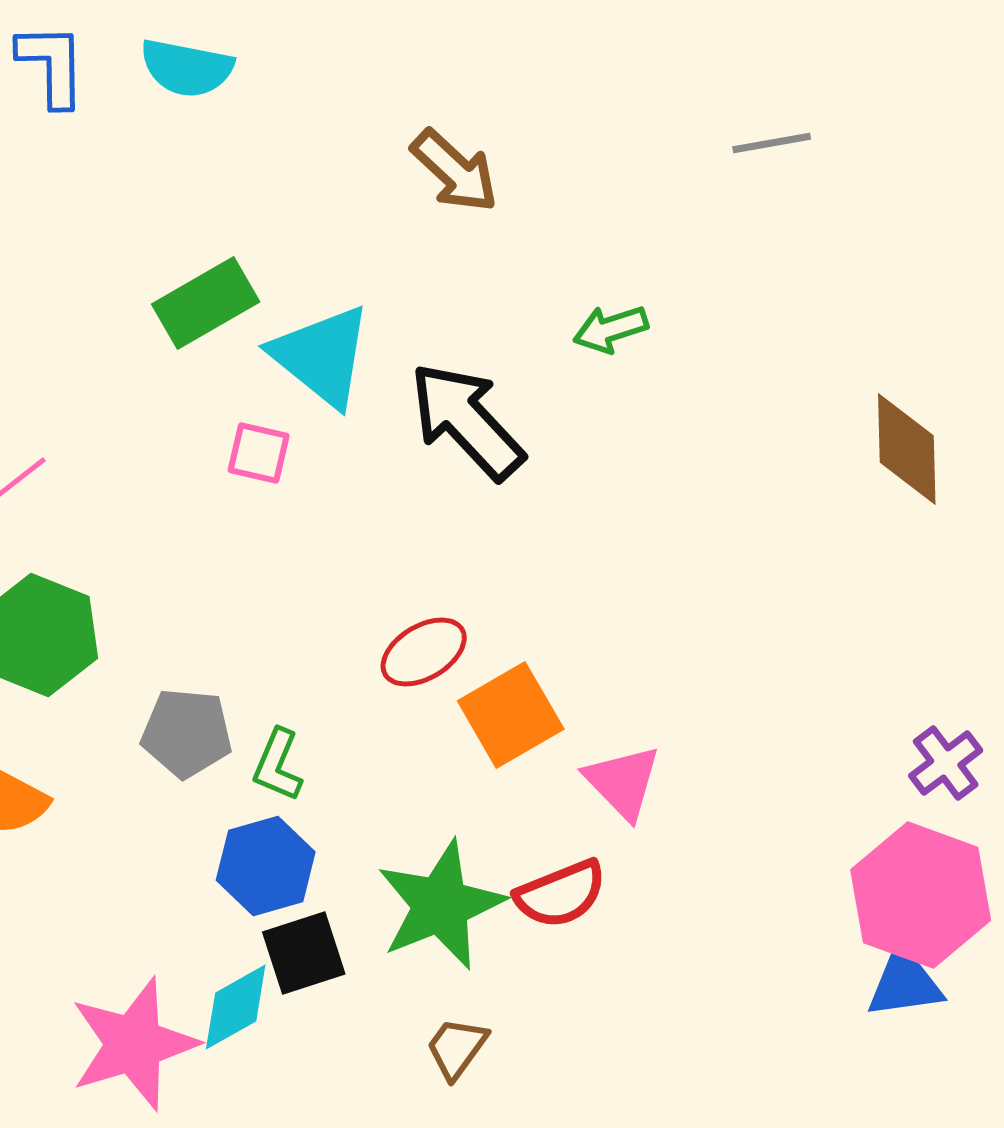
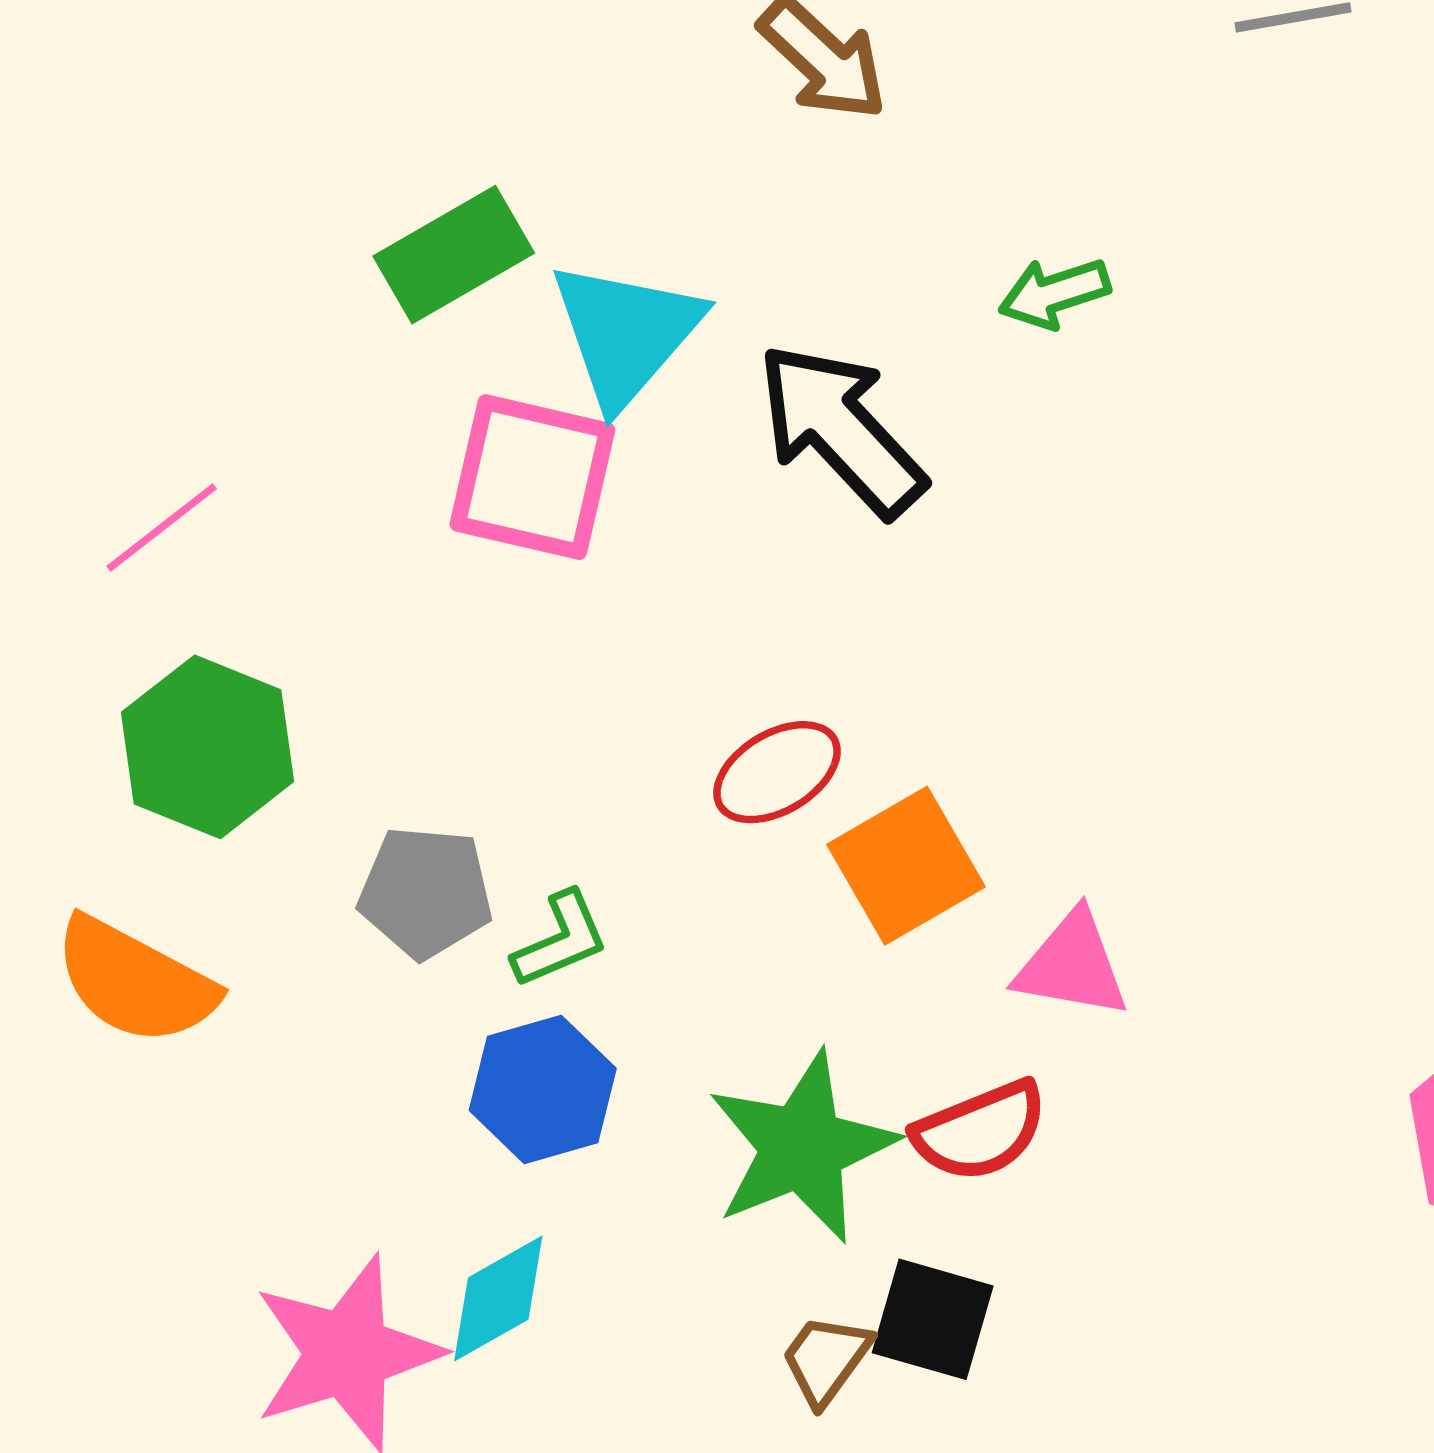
cyan triangle: (322, 356) -> (626, 333), turned 32
pink square: (259, 453) -> (532, 477), size x1.8
green L-shape: (278, 765) -> (561, 940), turned -136
pink triangle: (623, 782) -> (1072, 965), turned -36
black square: (304, 953) -> (933, 1319), moved, turned 34

